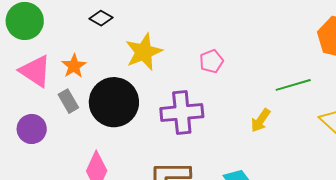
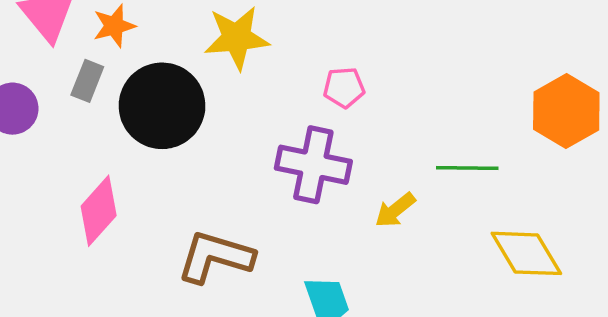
gray rectangle: (68, 101) -> (87, 81), turned 35
purple cross: (182, 113) -> (313, 165), moved

